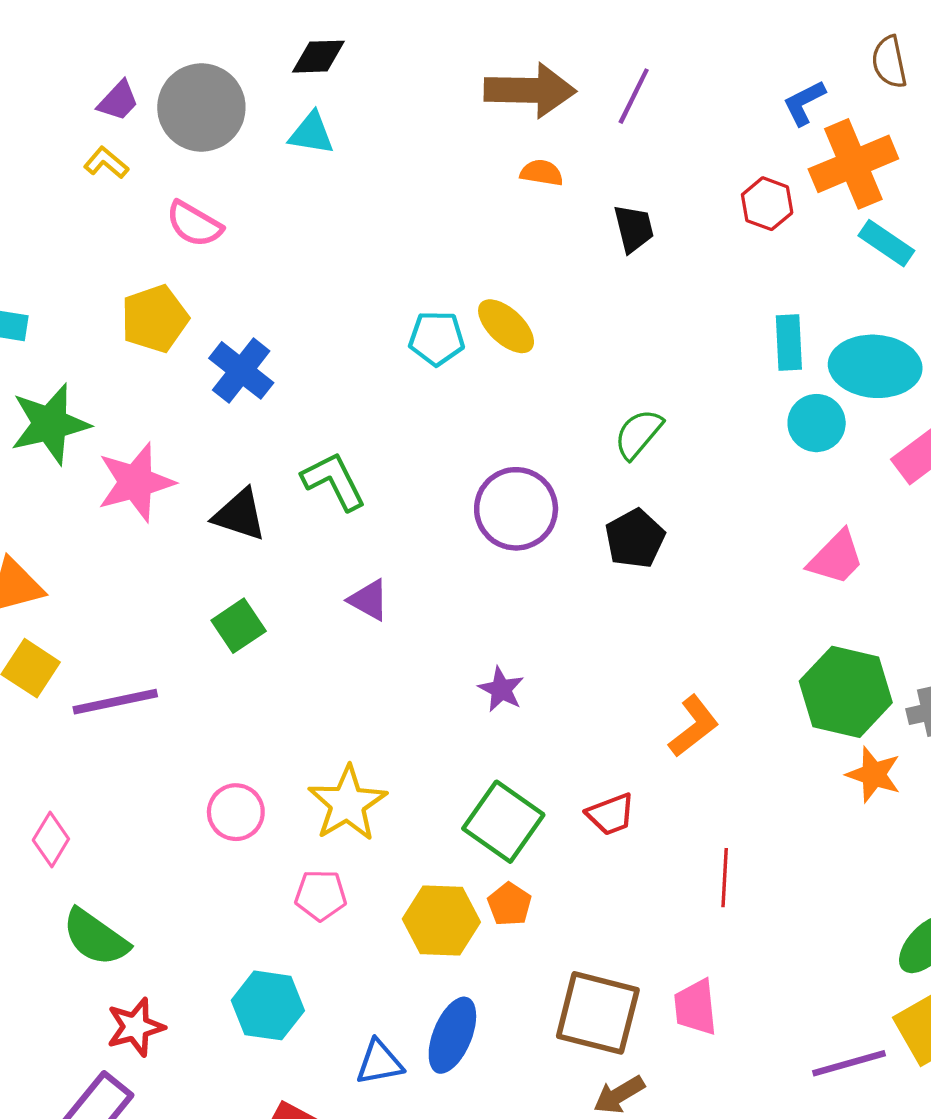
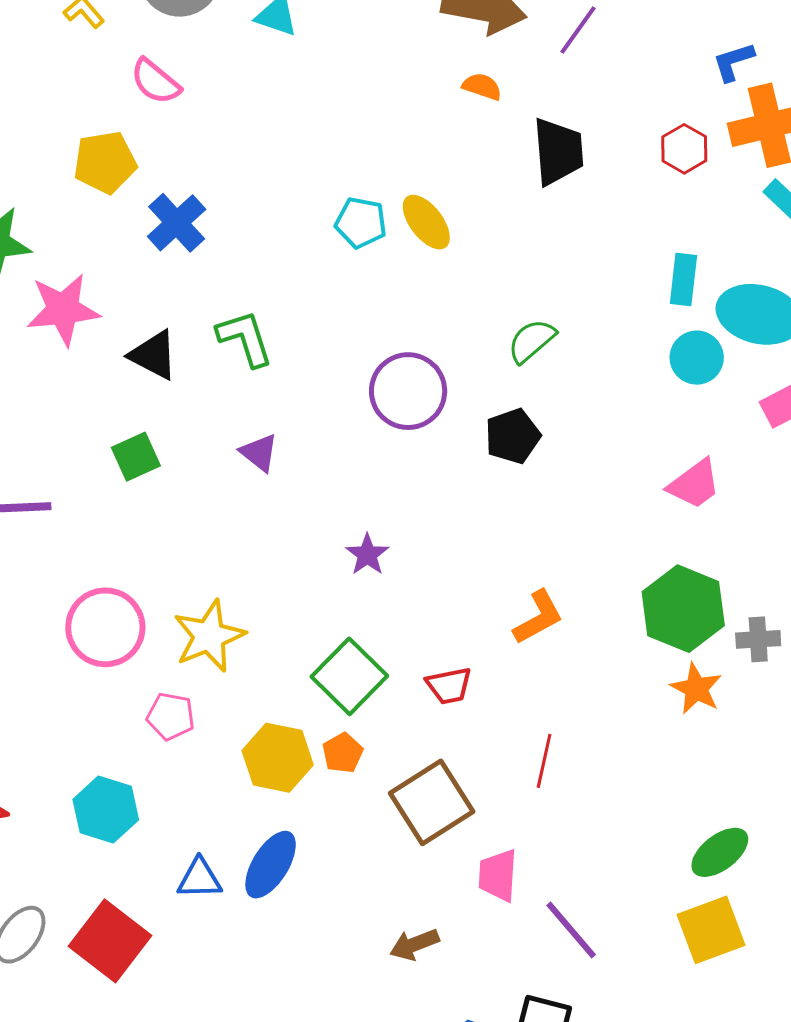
black trapezoid: (634, 228) -> (558, 152), size x1.5
pink circle: (236, 812) -> (105, 627), size x1.5
brown square: (598, 1013) -> (432, 802), moved, turned 34
purple line: (849, 1063) -> (571, 930), moved, turned 56

